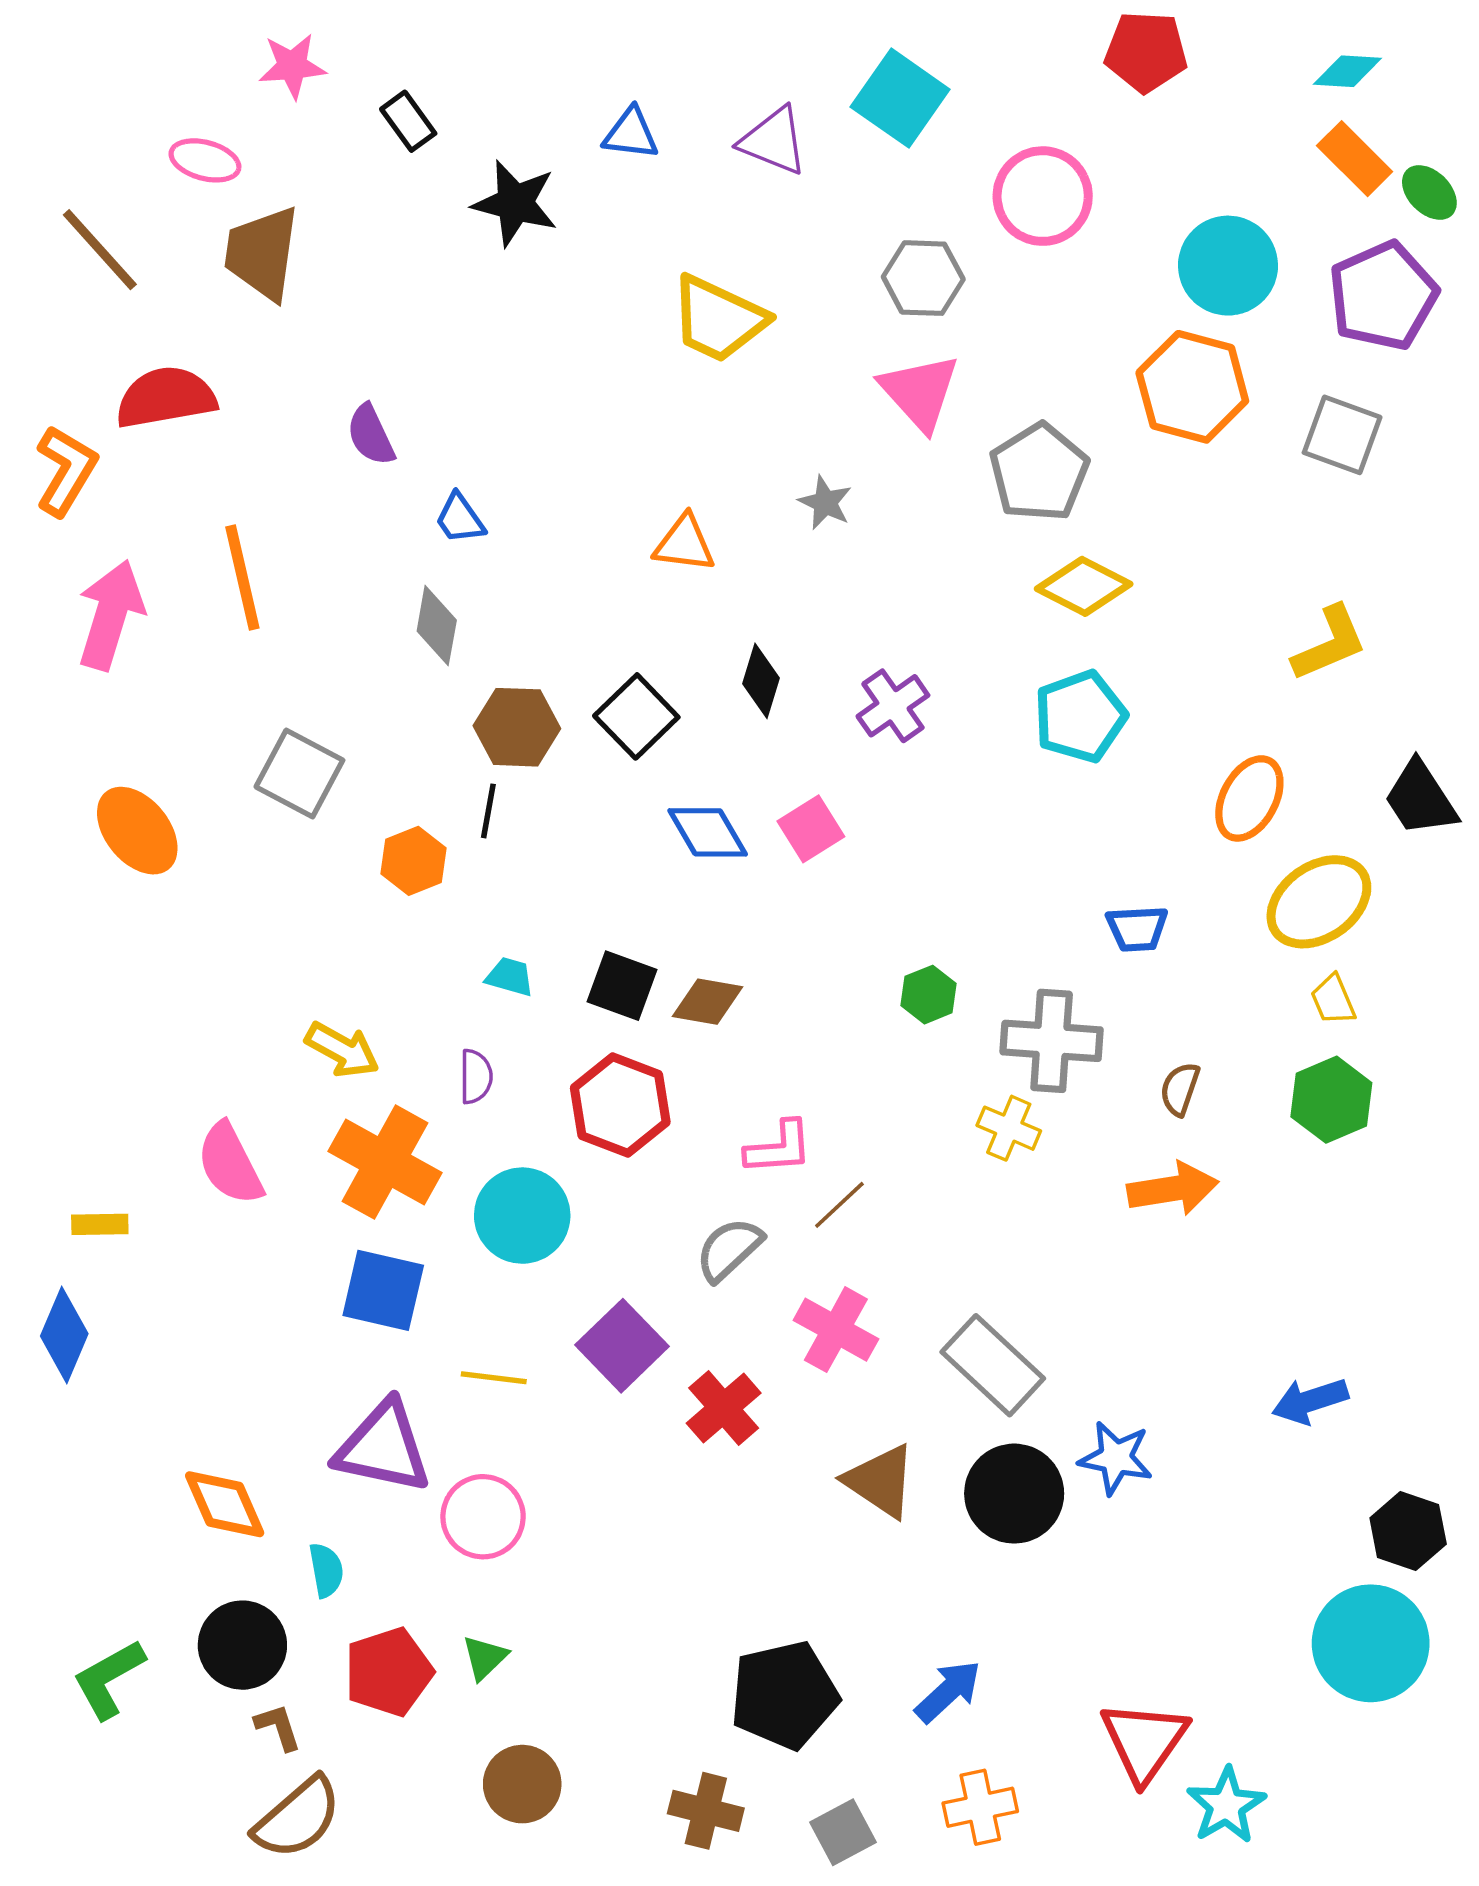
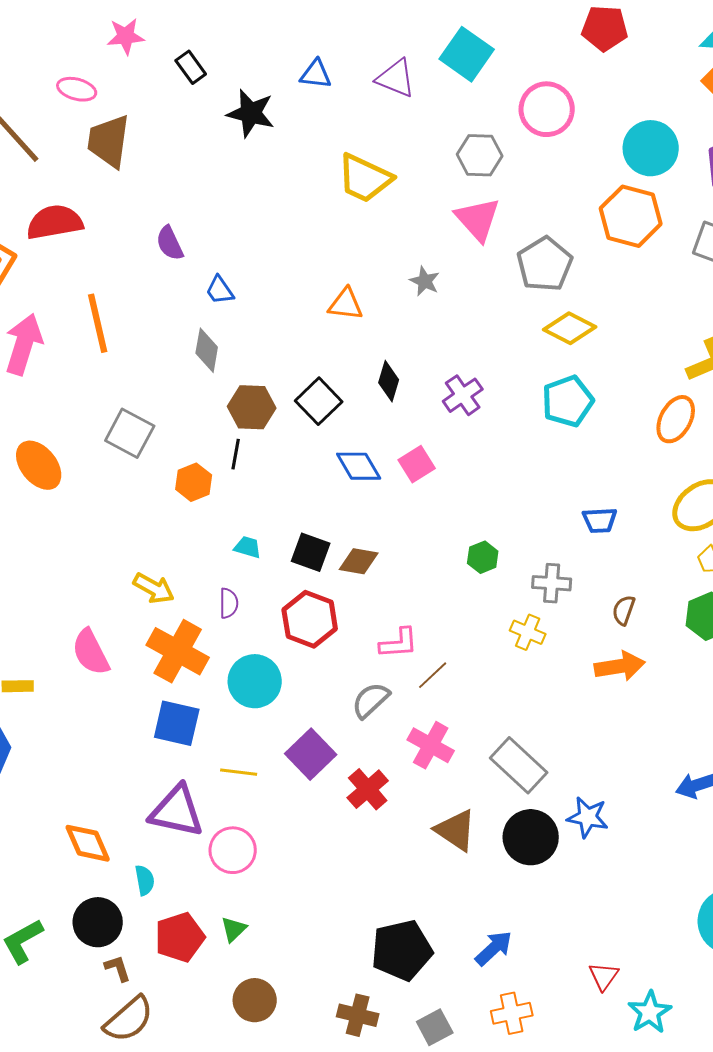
orange ellipse: (1249, 798) -> (676, 419), moved
gray cross: (1052, 1041) -> (552, 583), size x0.7
red triangle: (1144, 1741) -> (604, 976), size x0.6

